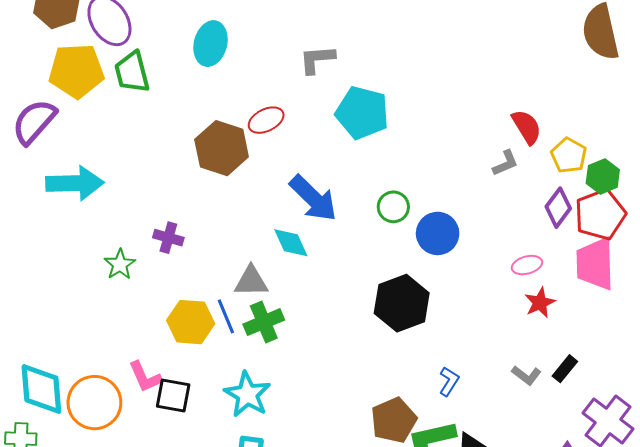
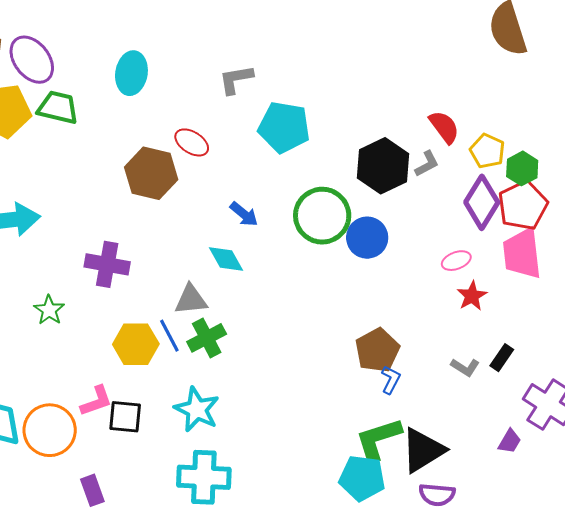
green trapezoid: (132, 72) -> (58, 107), turned 123
red ellipse: (266, 120) -> (192, 142), turned 64
blue arrow: (313, 198) -> (244, 214), size x0.6
green circle: (393, 207) -> (322, 216), size x1.8
purple diamond: (558, 208) -> (482, 202), size x1.4
purple cross: (168, 238) -> (107, 264), size x1.5
green star: (120, 264) -> (49, 310), moved
black hexagon: (402, 303) -> (383, 166), moved
pink L-shape: (145, 377) -> (96, 401), turned -81
brown pentagon: (394, 420) -> (377, 350), moved

